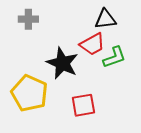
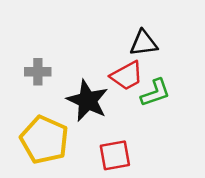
gray cross: (28, 19) -> (38, 72), moved

